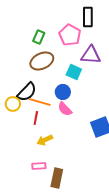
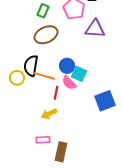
cyan square: (74, 72) -> (79, 74), moved
black semicircle: (27, 92) -> (31, 66), turned 145
red line: (36, 118) -> (56, 93), moved

